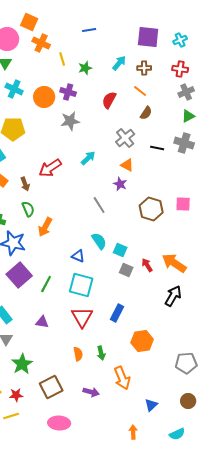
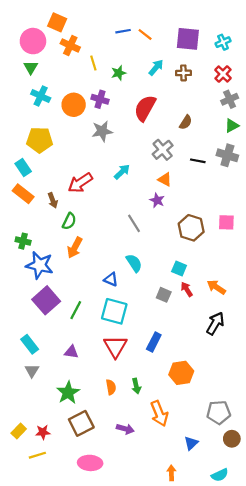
red cross: (180, 69) -> (223, 74), turned 35
orange line: (140, 91) -> (145, 34), moved
red semicircle: (109, 100) -> (145, 108), size x1.4
green semicircle: (28, 209) -> (69, 221), moved, turned 49
cyan square: (120, 250) -> (179, 268), moved
orange arrow: (174, 263) -> (216, 287), size x0.7
gray pentagon: (186, 363) -> (219, 412), moved
green star: (22, 364) -> (68, 393), moved

